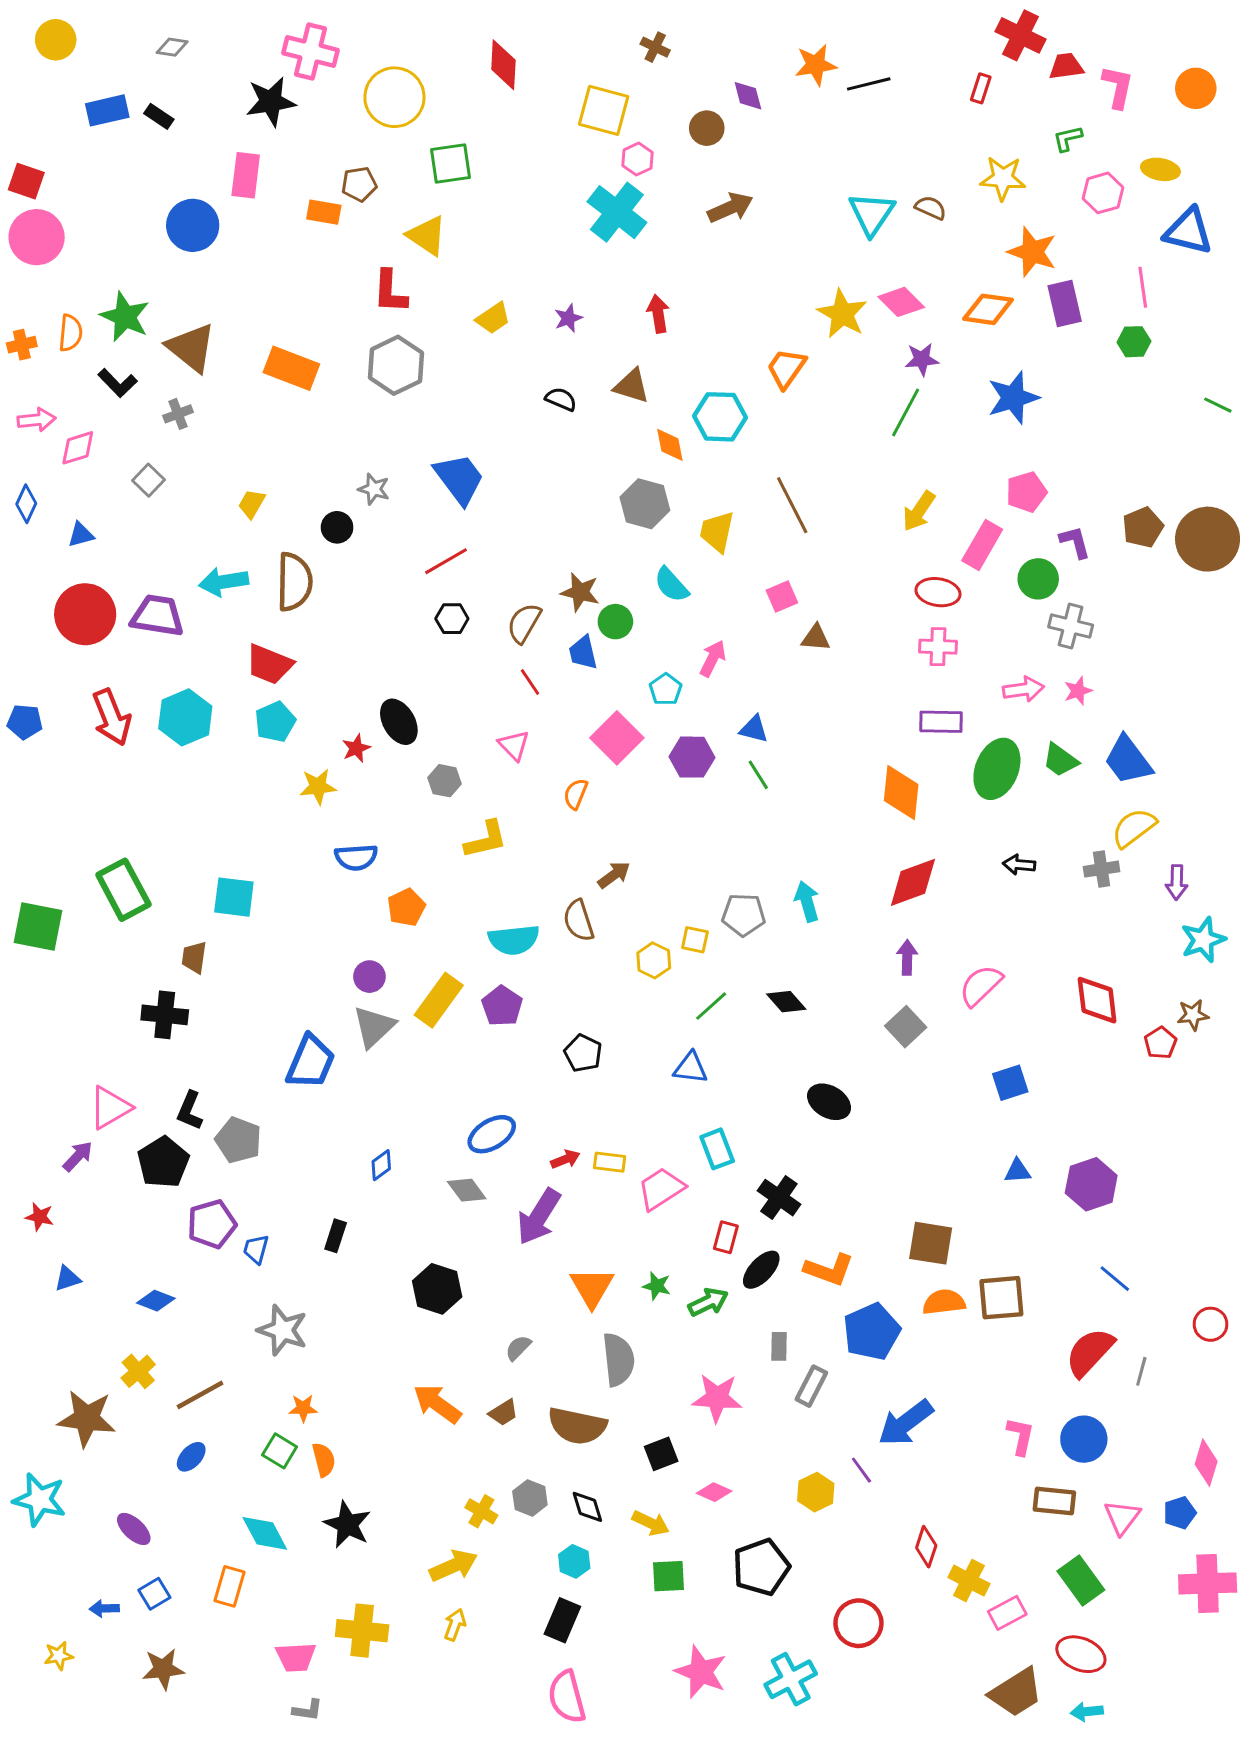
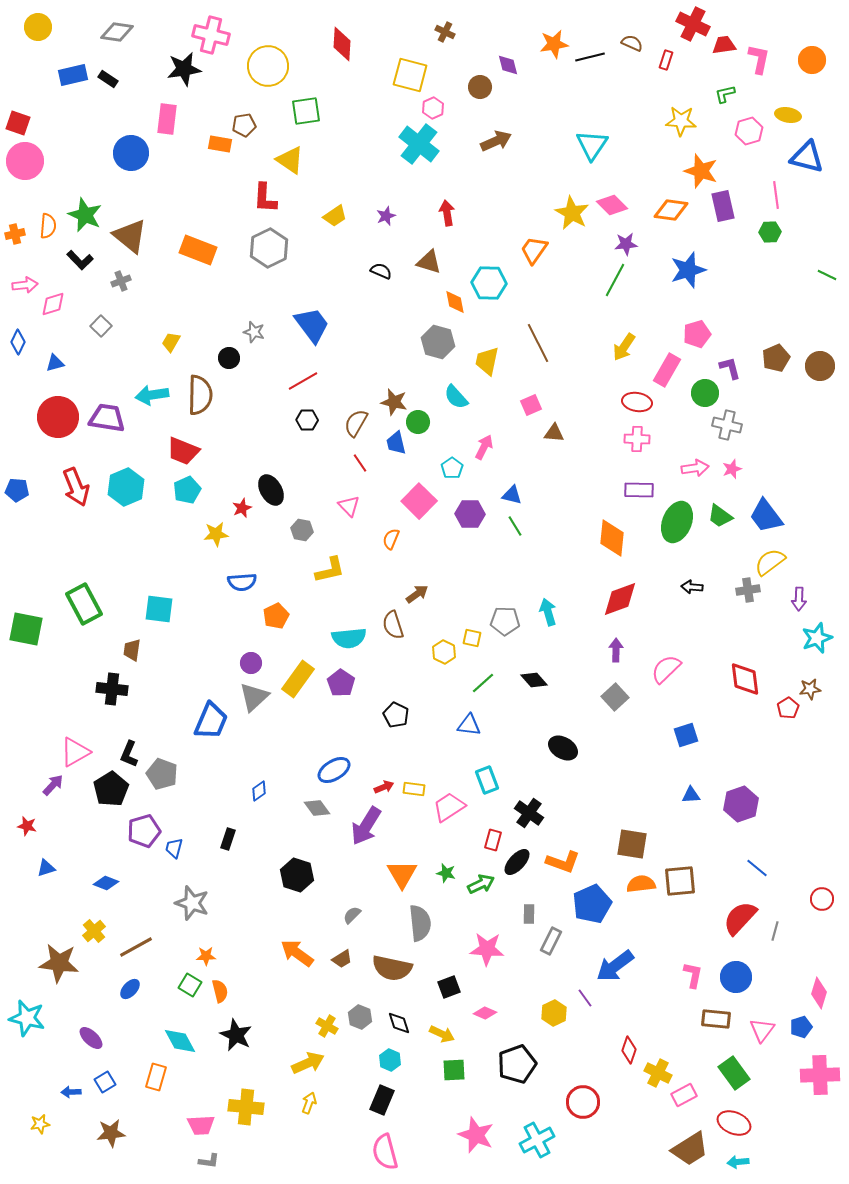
gray diamond: (172, 47) -> (117, 32), size x1.5
brown semicircle: (931, 208) -> (632, 43), moved
brown circle: (1208, 539) -> (820, 366), size x0.7

